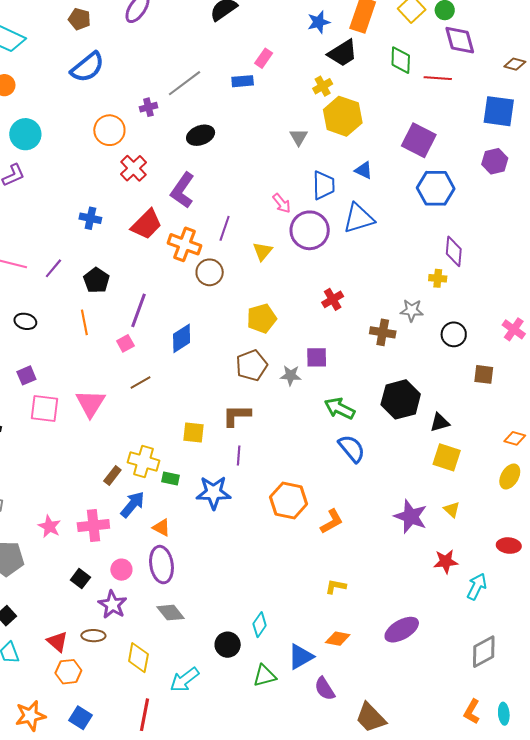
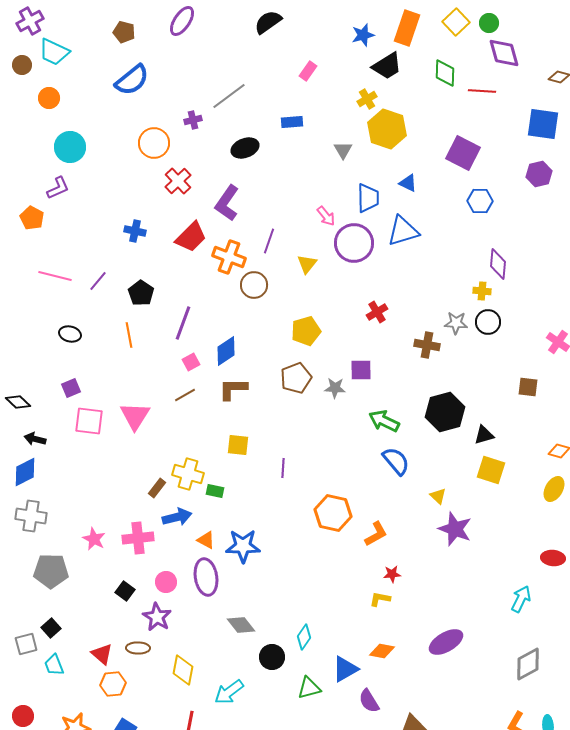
blue rectangle: (243, 81) -> (292, 122), moved
blue hexagon: (436, 188) -> (480, 201), size x0.7
black circle: (454, 334) -> (488, 322), moved
pink square: (125, 343) -> (191, 362), moved
brown L-shape: (237, 415) -> (233, 389), moved
blue star: (214, 492) -> (243, 546), moved
blue arrow: (132, 505) -> (177, 517), turned 36
yellow triangle: (452, 510) -> (438, 496), moved
red star: (446, 562) -> (392, 574), moved, size x0.7
gray diamond: (171, 613) -> (241, 625), moved

